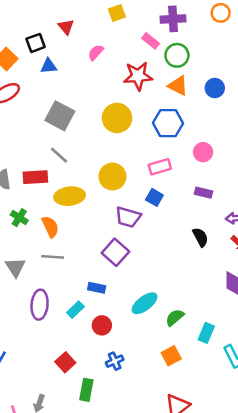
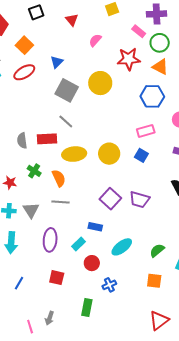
black square: (36, 43) -> (36, 12), moved
blue triangle: (49, 66) -> (57, 62), moved, turned -40
yellow circle: (117, 118) -> (100, 83), moved
yellow circle: (112, 177) -> (109, 154), moved
purple trapezoid: (128, 217) -> (139, 200), moved
cyan ellipse: (145, 303) -> (122, 247), moved
red circle: (102, 325) -> (92, 263), moved
orange square: (171, 356) -> (154, 281), turned 35
red square: (65, 362) -> (57, 278), moved, turned -35

